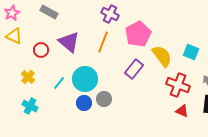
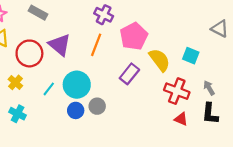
red circle: (41, 50) -> (29, 53), size x1.6

